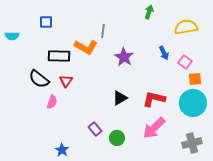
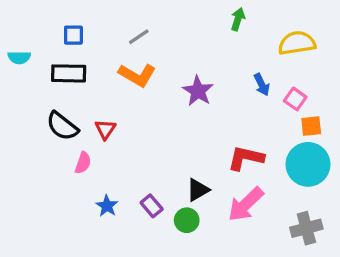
gray line: (103, 31) -> (139, 37), moved, turned 48
black rectangle: (59, 56) -> (69, 73), moved
black triangle: (120, 98) -> (198, 190), moved
blue star: (62, 150) -> (107, 206), moved

